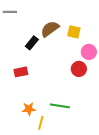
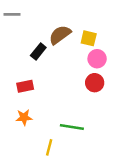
pink circle: (89, 52) -> (97, 59), moved
orange star: (29, 109) -> (24, 117), moved

